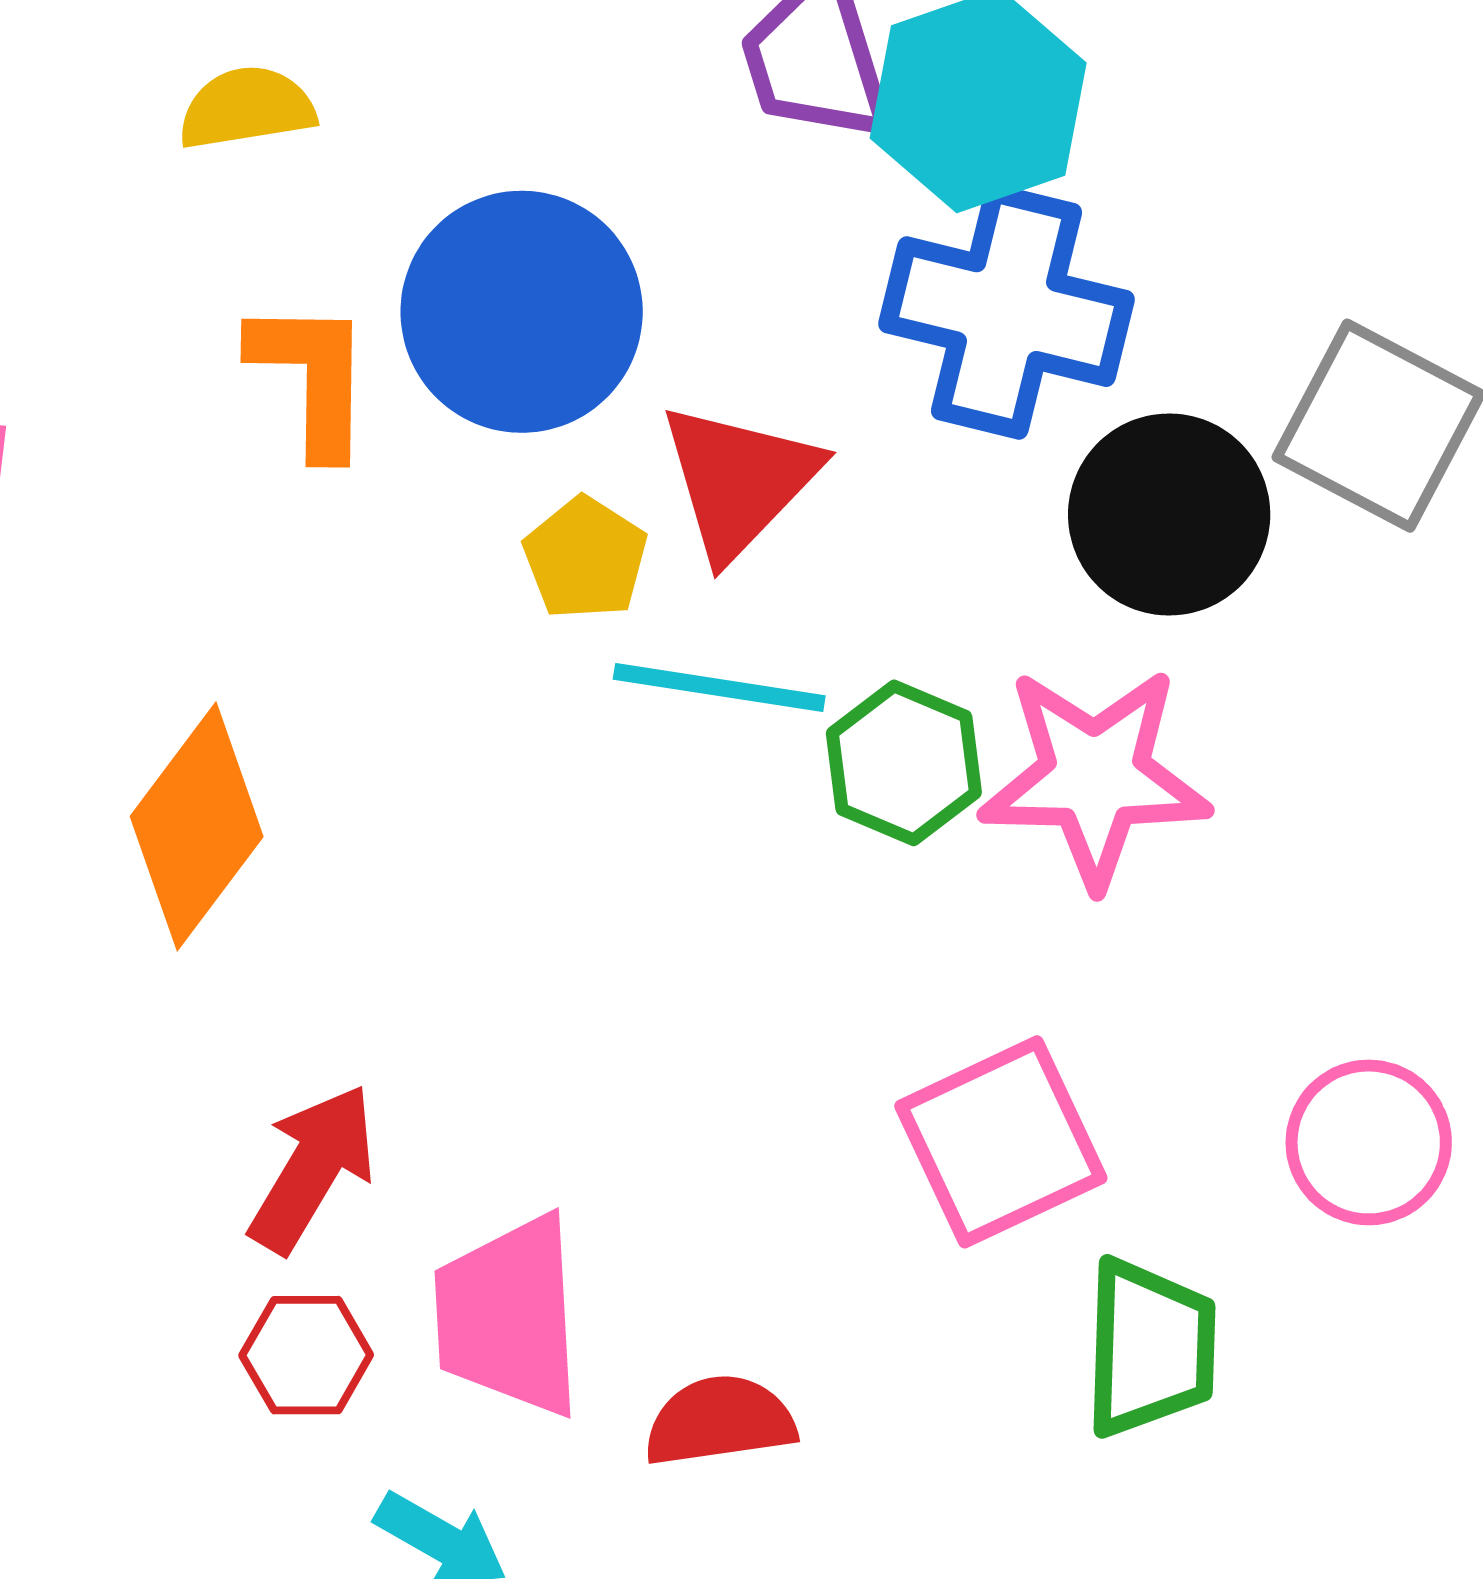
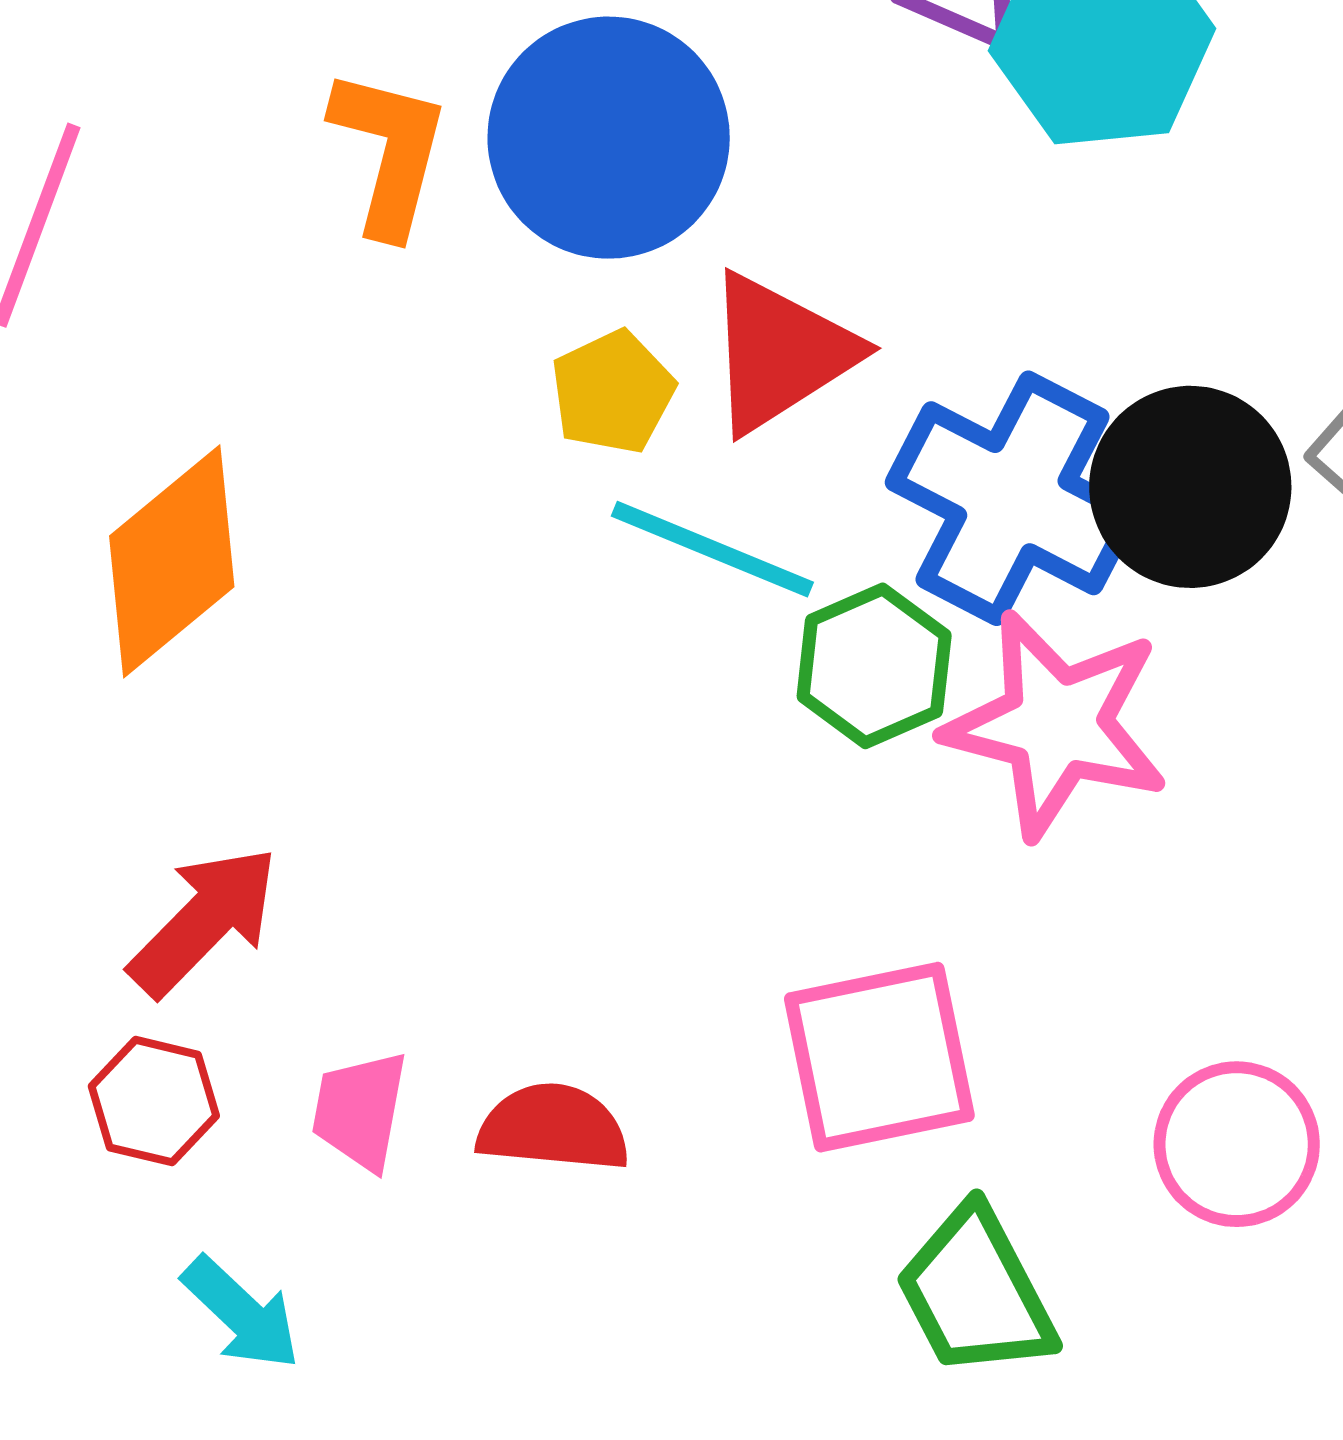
blue cross: (1007, 312) -> (1012, 498), moved
pink trapezoid: (509, 1316) -> (360, 1111), size x0.6
green trapezoid: (1150, 1348) -> (976, 1292), turned 137
red semicircle: (720, 1421) -> (553, 1128), moved

